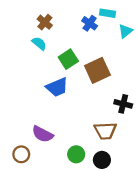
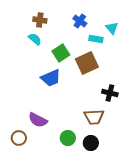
cyan rectangle: (108, 13) -> (96, 39), moved
brown cross: (45, 22) -> (40, 20), turned -32
cyan triangle: (125, 31) -> (112, 28), turned -32

